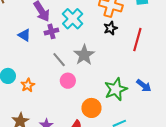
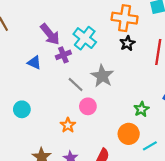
orange star: (28, 85) -> (68, 125), moved
green star: (116, 89) -> (141, 109), size x0.6
orange circle: (91, 108) -> (129, 134), moved

